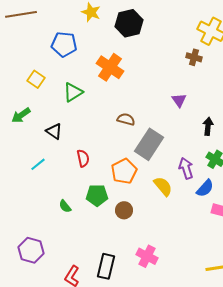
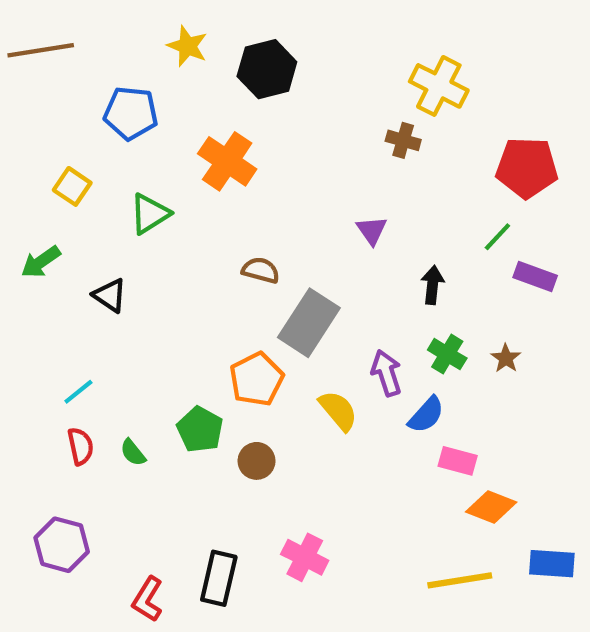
red semicircle: (83, 158) -> (81, 446), moved
cyan line: (38, 164) -> (78, 392), moved
green pentagon: (97, 195) -> (200, 429), turned 30

